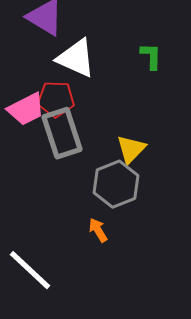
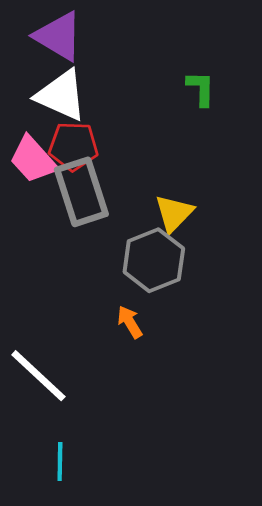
white triangle: (76, 58) -> (61, 95), moved
pink trapezoid: (26, 109) -> (33, 160), turned 75

